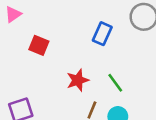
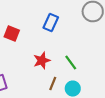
blue rectangle: (102, 34) -> (51, 22), moved

